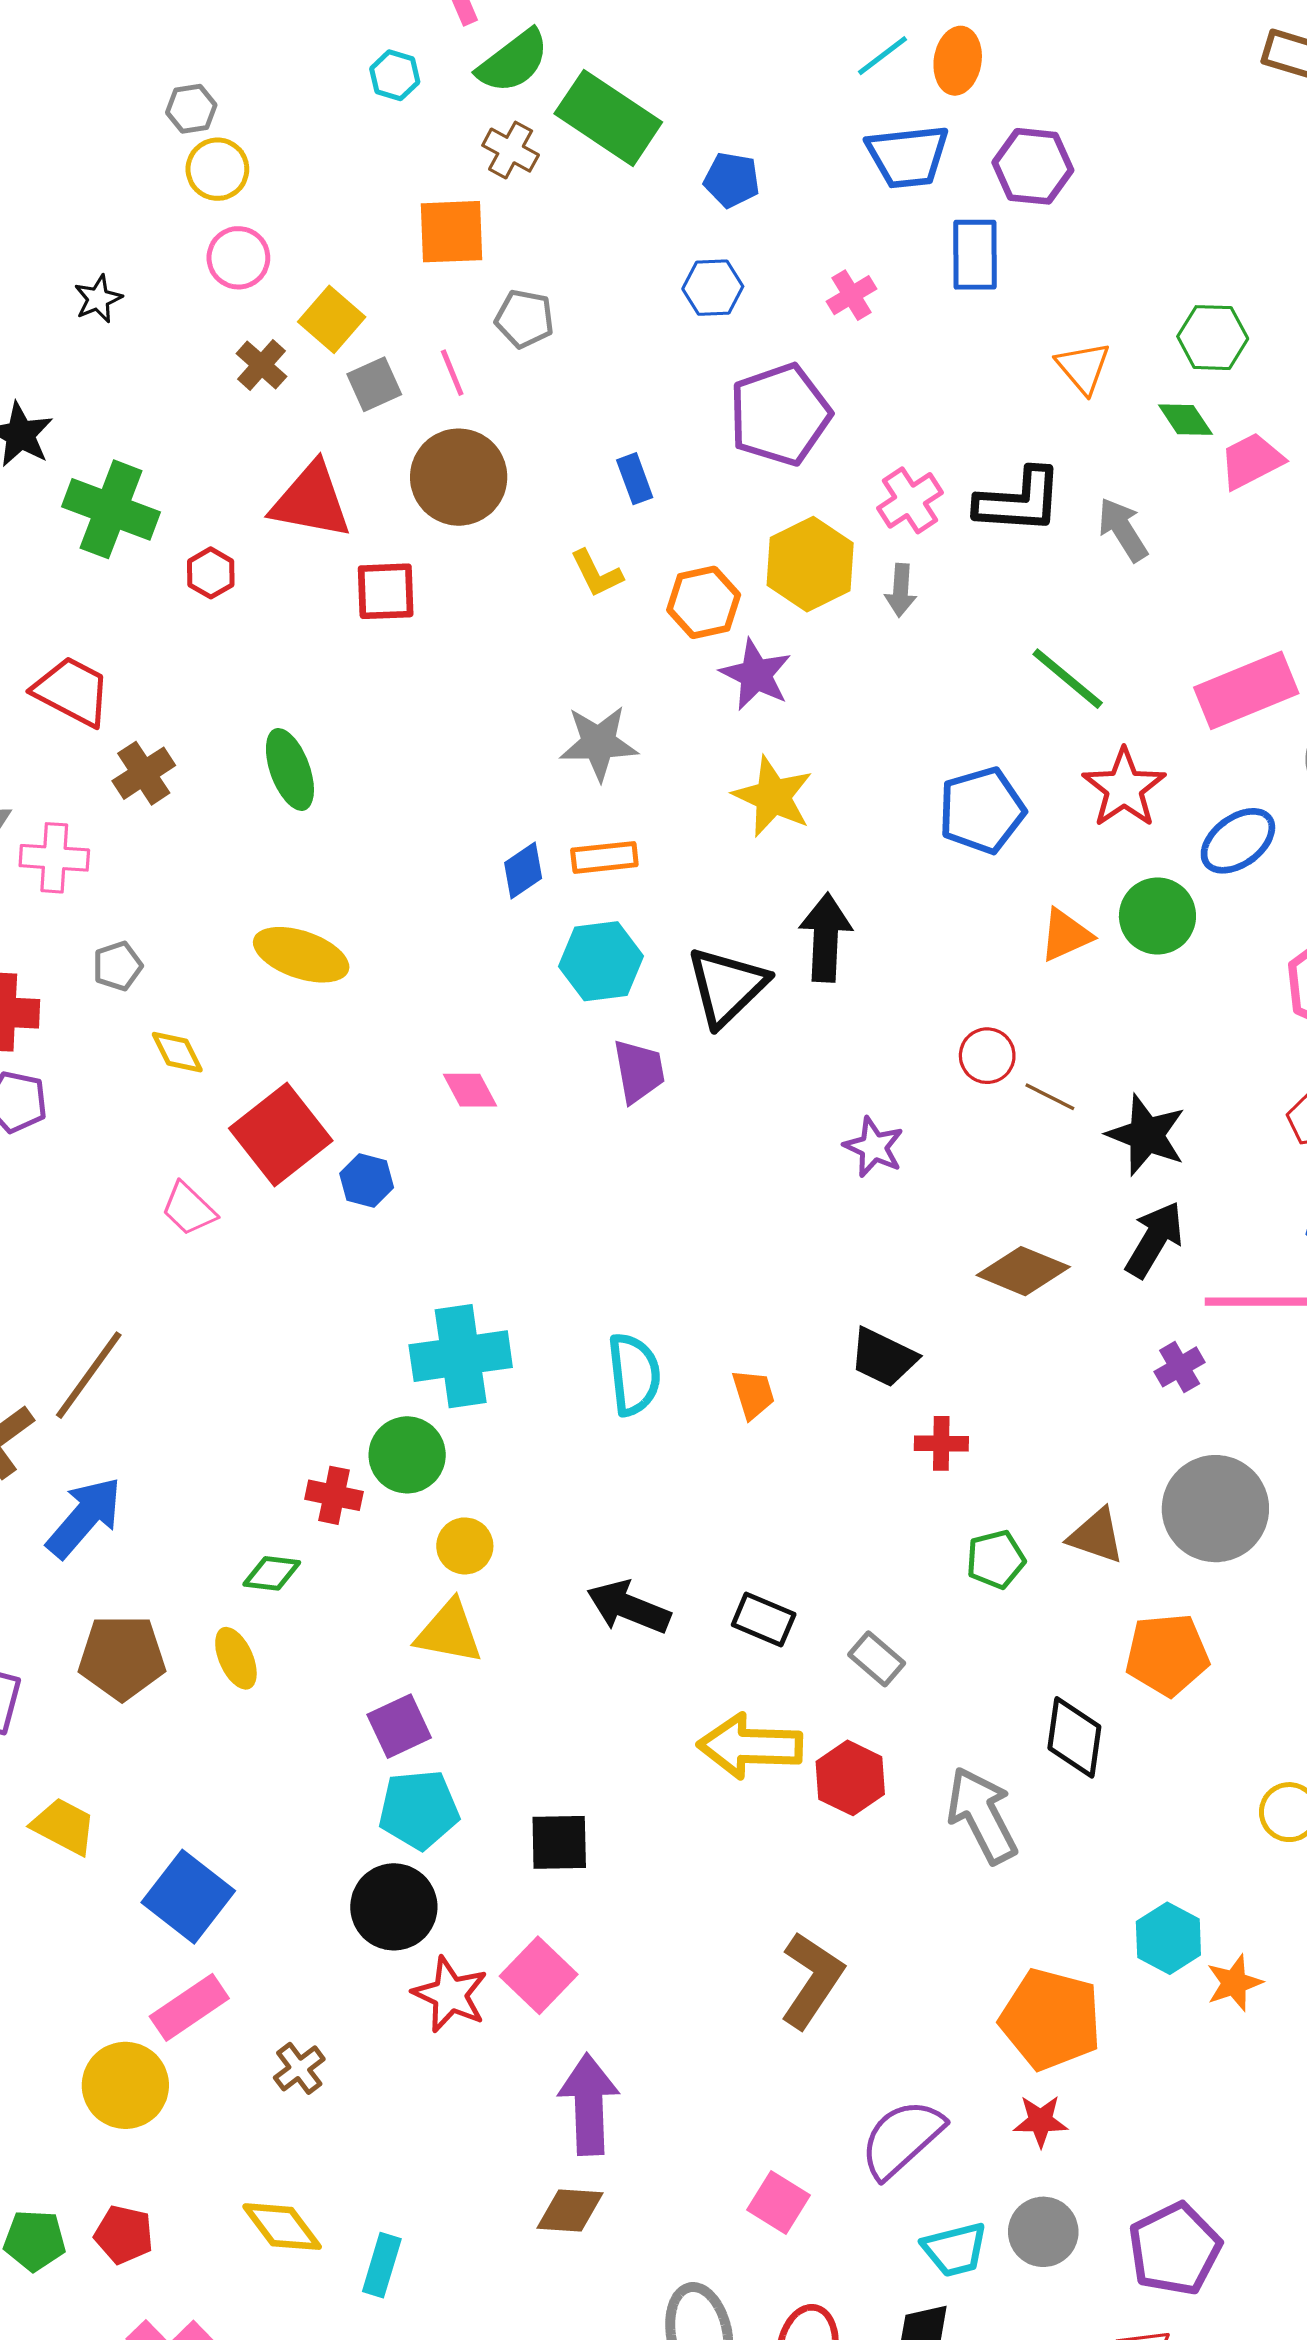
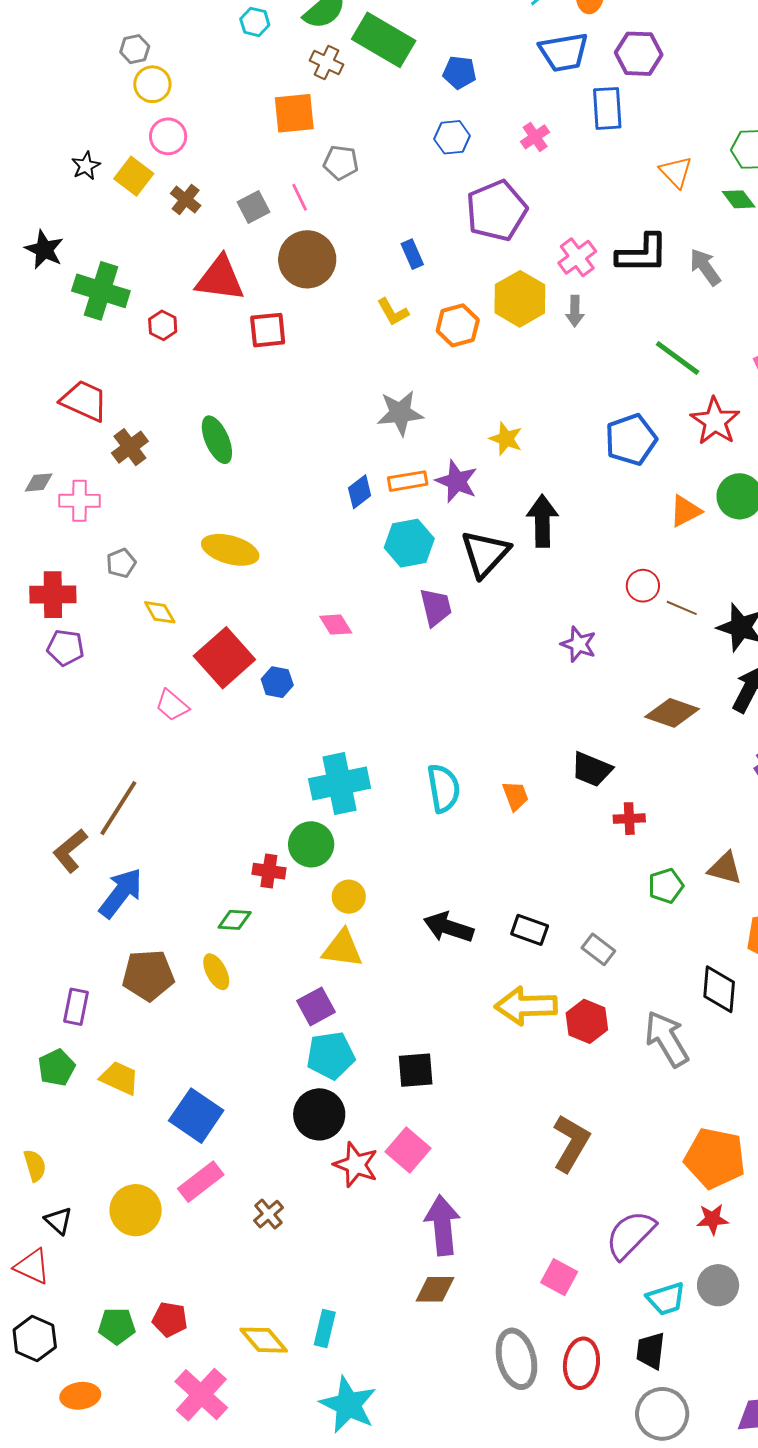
yellow square: (332, 319) -> (134, 176), moved
purple star: (756, 675) -> (457, 481), moved
yellow star: (773, 797) -> (506, 439), size x0.7
yellow circle: (125, 2085) -> (136, 1210), moved
yellow diamond: (282, 2227) -> (264, 1340), moved

